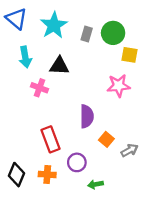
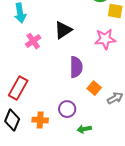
black triangle: (59, 66) -> (63, 30), moved, turned -36
pink cross: (40, 88) -> (33, 41), turned 35
red rectangle: (50, 139) -> (18, 88), moved, turned 50

